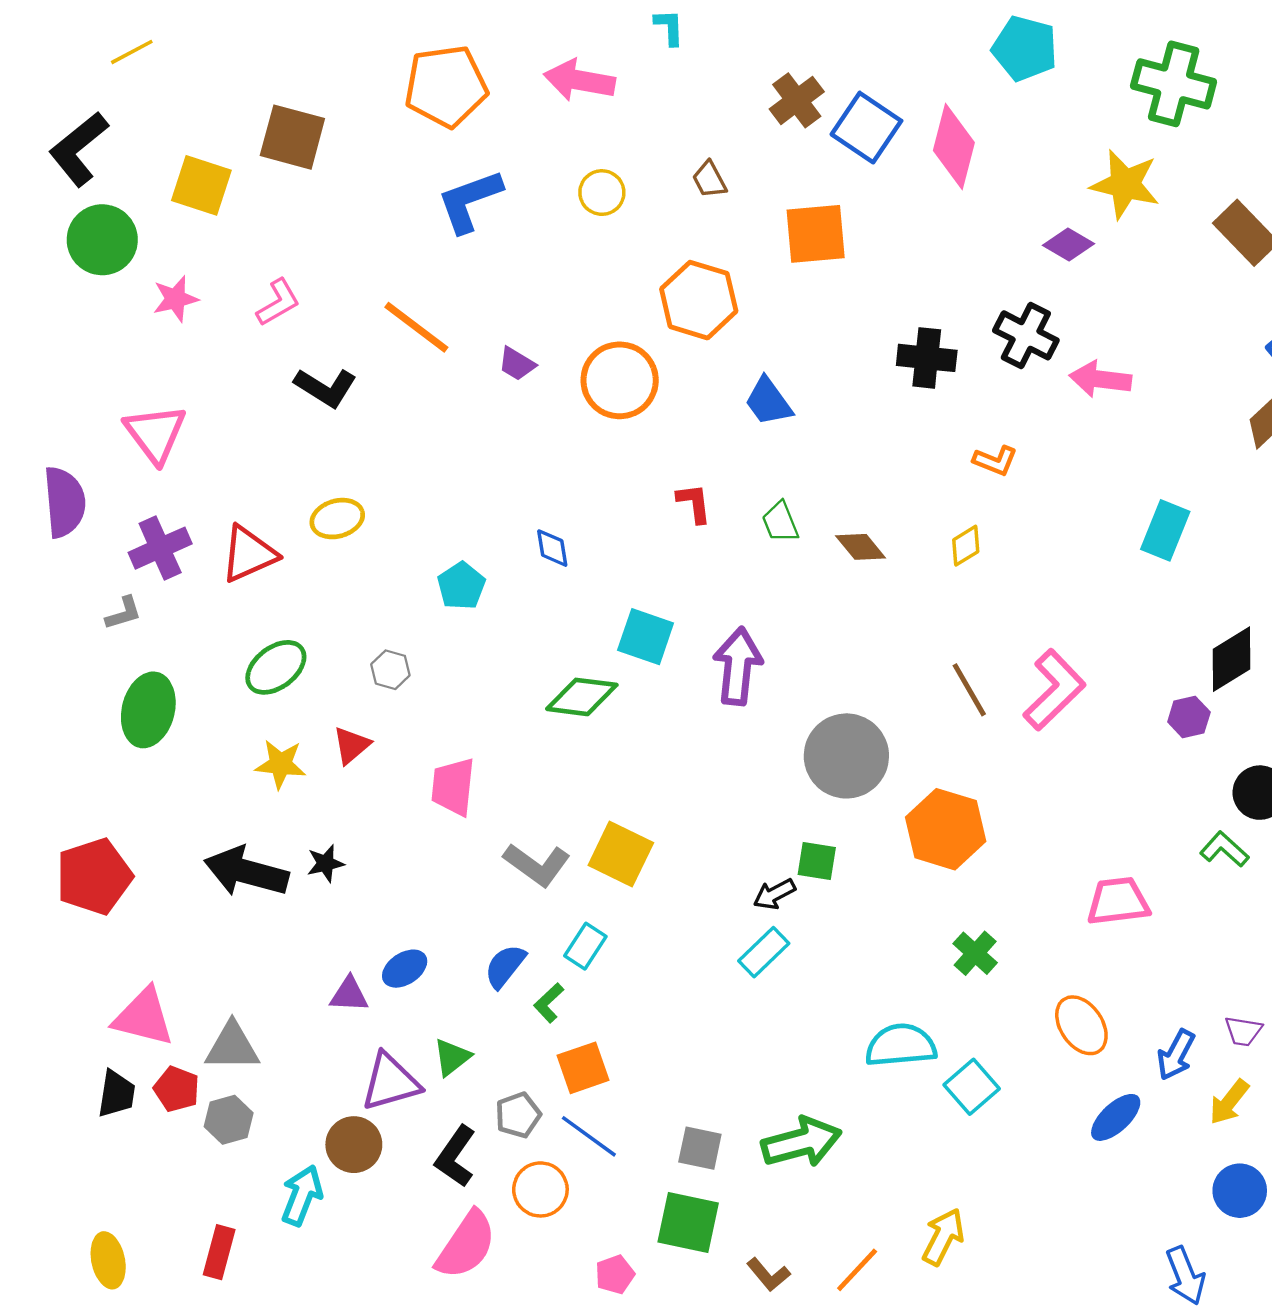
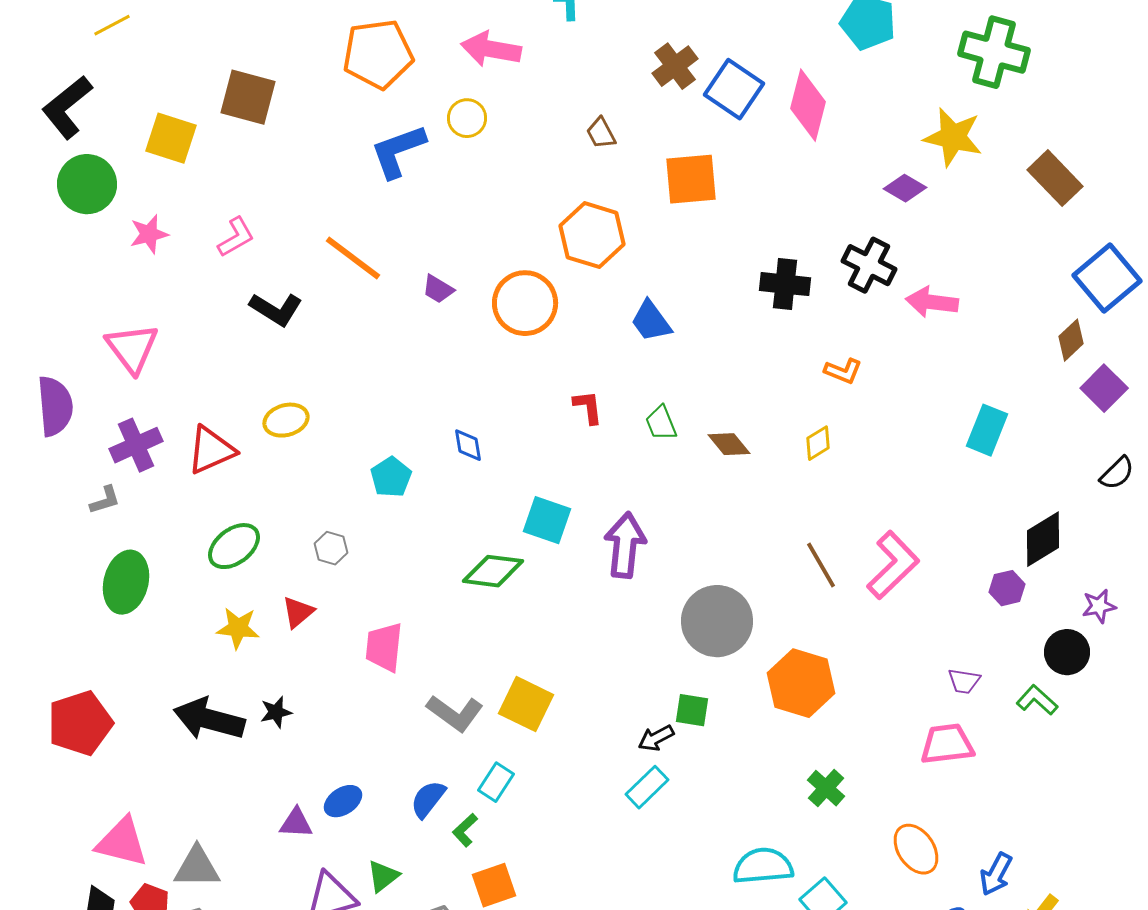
yellow circle: (602, 193) -> (467, 118), moved
purple trapezoid: (1243, 1031) -> (964, 681), moved

